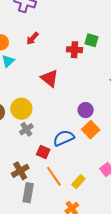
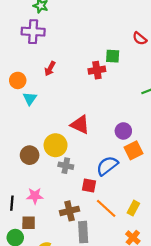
red triangle: (50, 78) -> (80, 125), moved
gray cross: (26, 129) -> (66, 166), turned -32
orange square: (91, 130) -> (133, 150), turned 30
brown cross: (20, 171) -> (69, 211), turned 30

